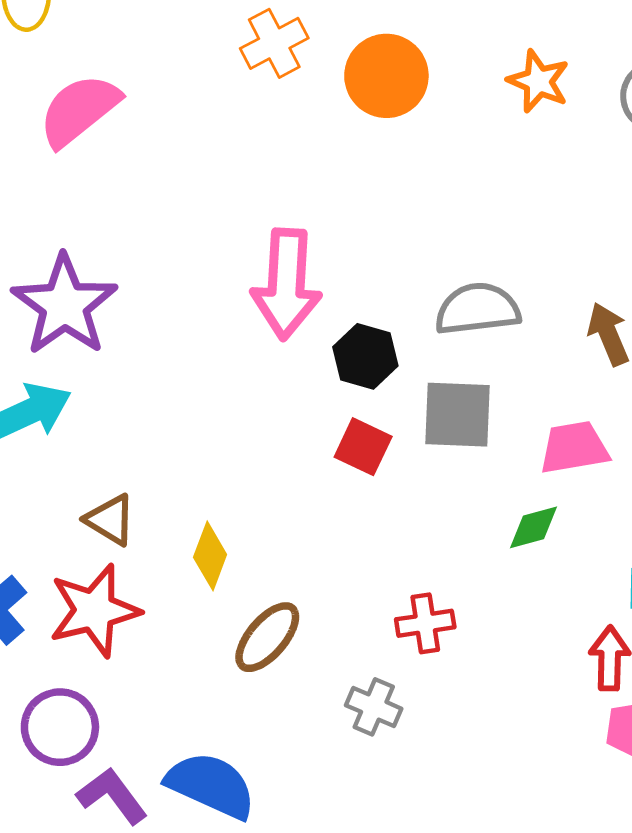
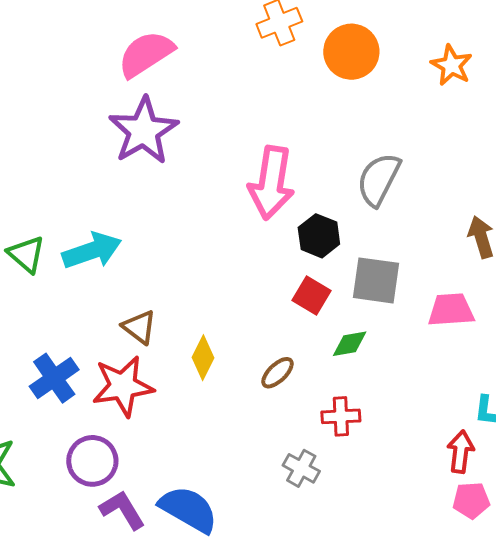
purple star: (65, 305) -> (143, 131), moved
gray semicircle: (478, 309) -> (379, 179), moved, turned -62
green diamond: (534, 527) -> (350, 344), moved
brown ellipse: (267, 637) -> (277, 373), moved, size x0.7

